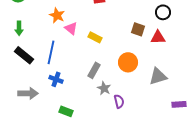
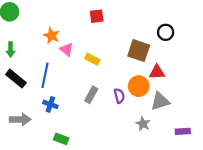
brown square: (138, 29) -> (139, 51), size x1.5
red triangle: (158, 37) -> (157, 72), moved
orange circle: (128, 62) -> (139, 86), moved
gray star: (104, 88) -> (143, 124), moved
purple semicircle: (119, 101) -> (119, 96), moved

